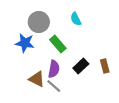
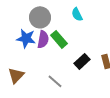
purple semicircle: (54, 69) -> (43, 39), moved
brown triangle: (37, 79) -> (16, 75), moved, turned 48

